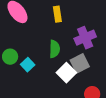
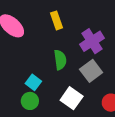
green circle: (10, 57) -> (30, 101), moved
white square: (66, 73) -> (72, 98), moved

